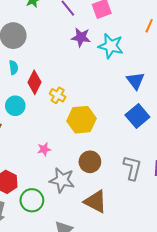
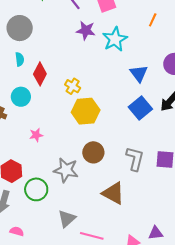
cyan star: (111, 46) -> (115, 39), turned 30
yellow cross: (58, 95) -> (73, 86), moved
pink star: (44, 149) -> (36, 135), moved
brown triangle: (96, 202) -> (113, 193), moved

